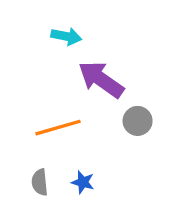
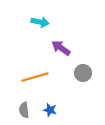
purple arrow: (101, 79) -> (61, 48), size x0.7

